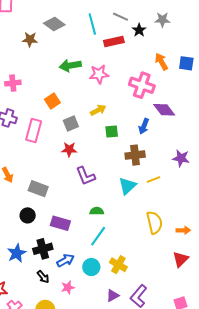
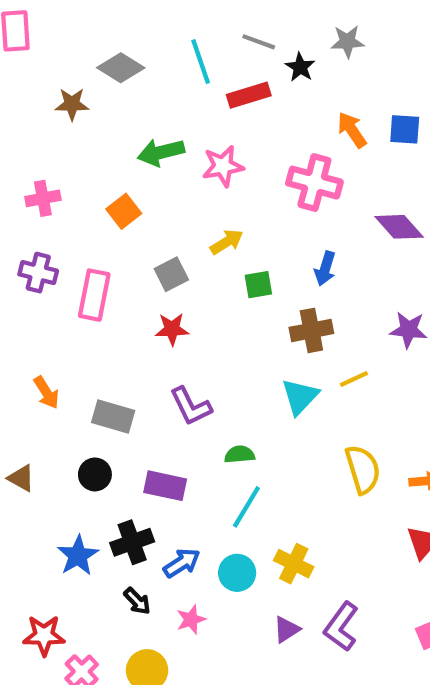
orange square: (52, 101) -> (124, 211), moved
purple diamond: (164, 110) -> (399, 227), moved
purple L-shape: (86, 176) -> (191, 406), moved

